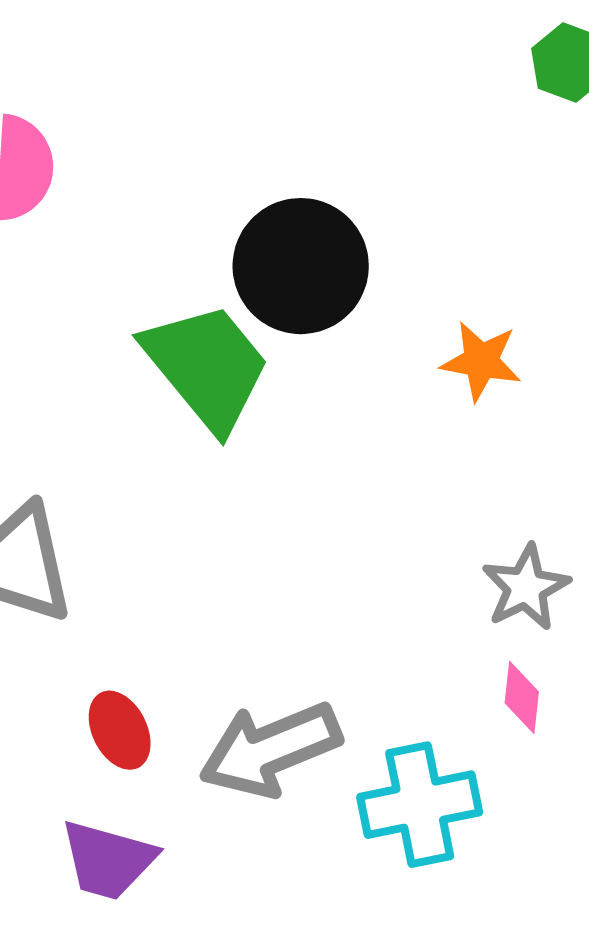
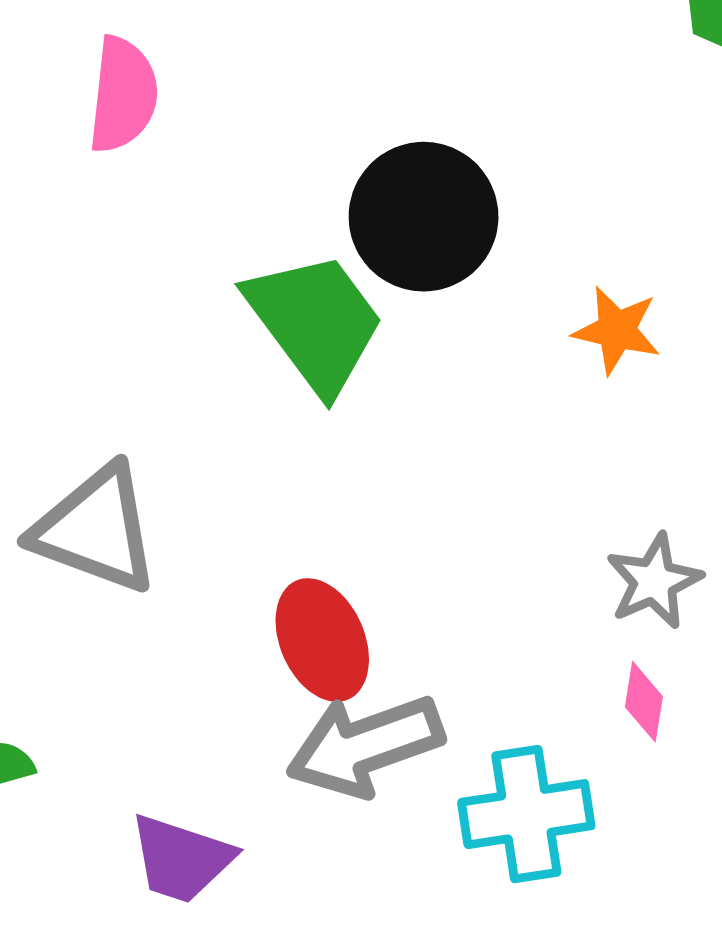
red ellipse: (120, 730) -> (322, 640), moved, size x1.4

